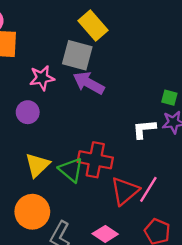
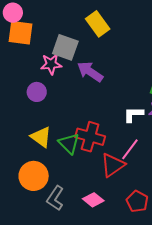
gray square: (77, 55) -> (65, 47), moved
yellow triangle: (37, 165) -> (41, 137), turned -45
pink line: (148, 189) -> (130, 149), moved

